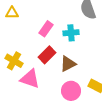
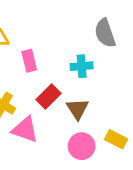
pink rectangle: (46, 29) -> (29, 61), moved, turned -49
brown triangle: (68, 64) -> (77, 109), turned -36

